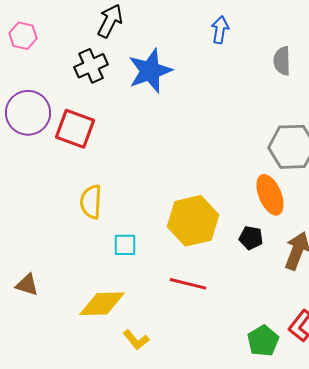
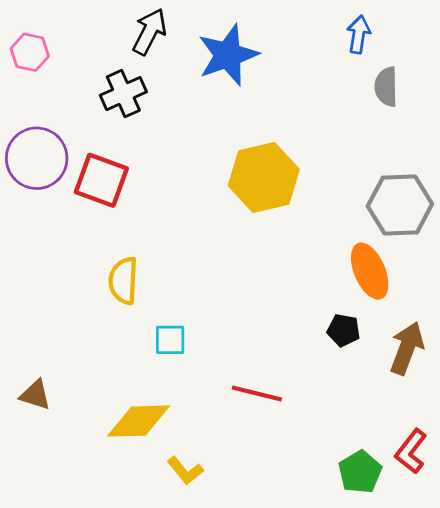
blue arrow: (220, 30) -> (359, 34), moved
blue star: (150, 71) -> (228, 55), moved
yellow hexagon: (193, 221) -> (264, 178), moved

